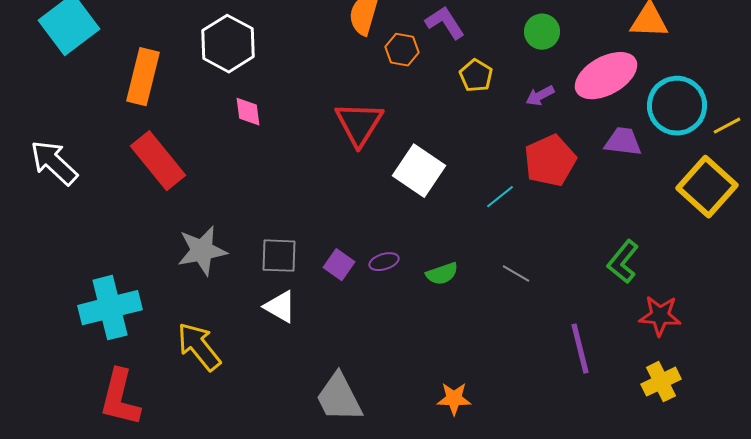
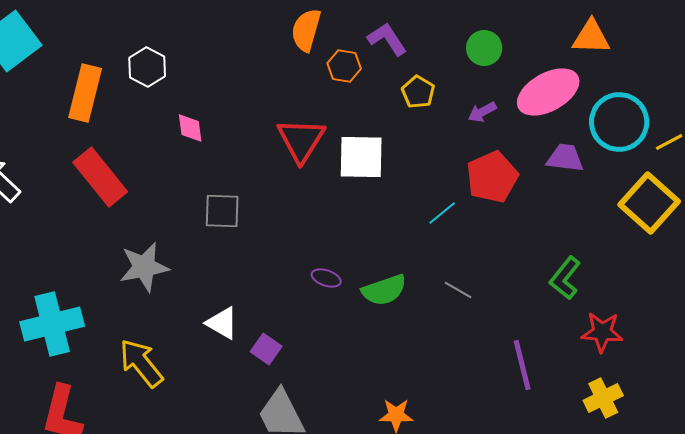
white hexagon: (228, 44) -> (147, 67), moved, size x0.7
white square: (419, 171) -> (361, 157), moved, turned -33
gray square: (279, 256) -> (222, 211), moved
purple ellipse: (384, 262) -> (326, 278), turned 36
purple square: (339, 265) -> (266, 349), moved
green semicircle: (442, 274) -> (384, 290), size x1.4

